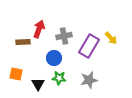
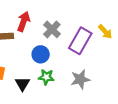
gray cross: (64, 36) -> (52, 29), turned -35

